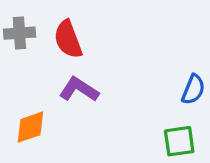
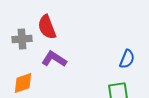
gray cross: (19, 33) -> (22, 39), moved

